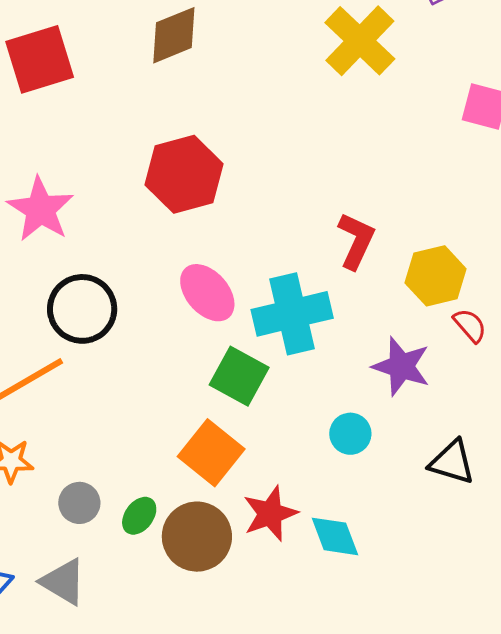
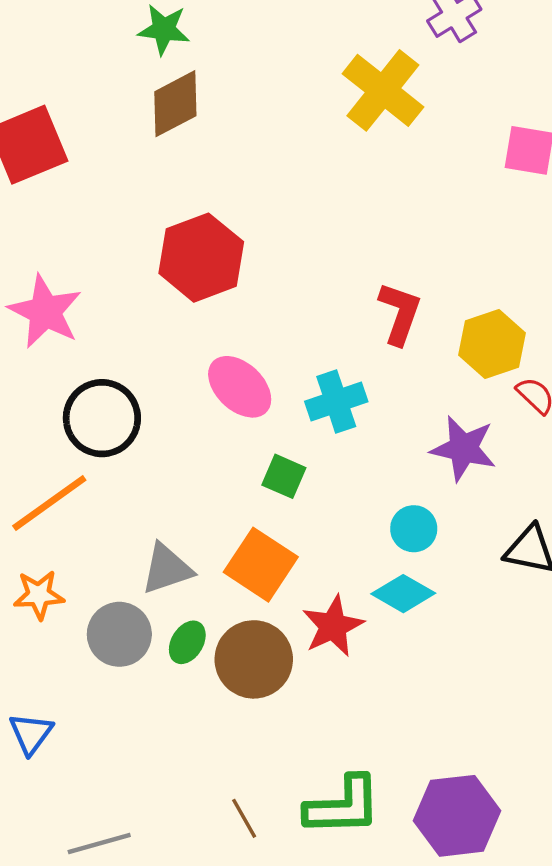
cyan cross: (292, 314) -> (336, 401), size x0.7
green square: (239, 376) -> (284, 476), size x0.7
gray circle: (79, 503) -> (119, 634), size x1.4
cyan diamond: (335, 536) -> (403, 594), moved, turned -34
gray triangle: (63, 582) -> (167, 569), moved, turned -44

